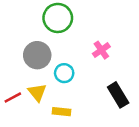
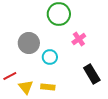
green circle: (58, 18) -> (59, 14), moved
yellow triangle: (37, 92) -> (26, 87), moved

